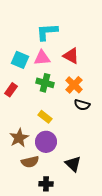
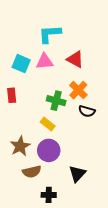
green cross: (45, 83) -> (56, 101), moved
red rectangle: (11, 90) -> (12, 95), turned -40
black triangle: (73, 164) -> (77, 174), turned 30

